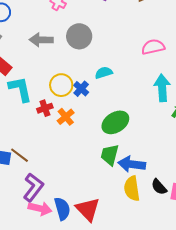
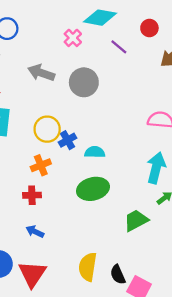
cyan semicircle: (104, 73) -> (95, 152), moved
red cross: (45, 108) -> (32, 195), moved
green trapezoid: (110, 155) -> (136, 220), moved, turned 30
blue arrow: (132, 164) -> (35, 231), moved, size x0.6

